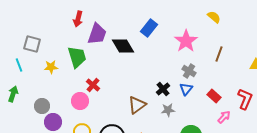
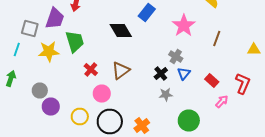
purple trapezoid: (97, 34) -> (55, 18), moved
cyan line: (19, 65) -> (17, 50), turned 40
yellow star: (51, 67) -> (49, 52), size x1.5
gray cross: (189, 71) -> (176, 56), moved
pink circle: (80, 101) -> (102, 94), moved
brown triangle: (137, 105) -> (121, 70), moved

